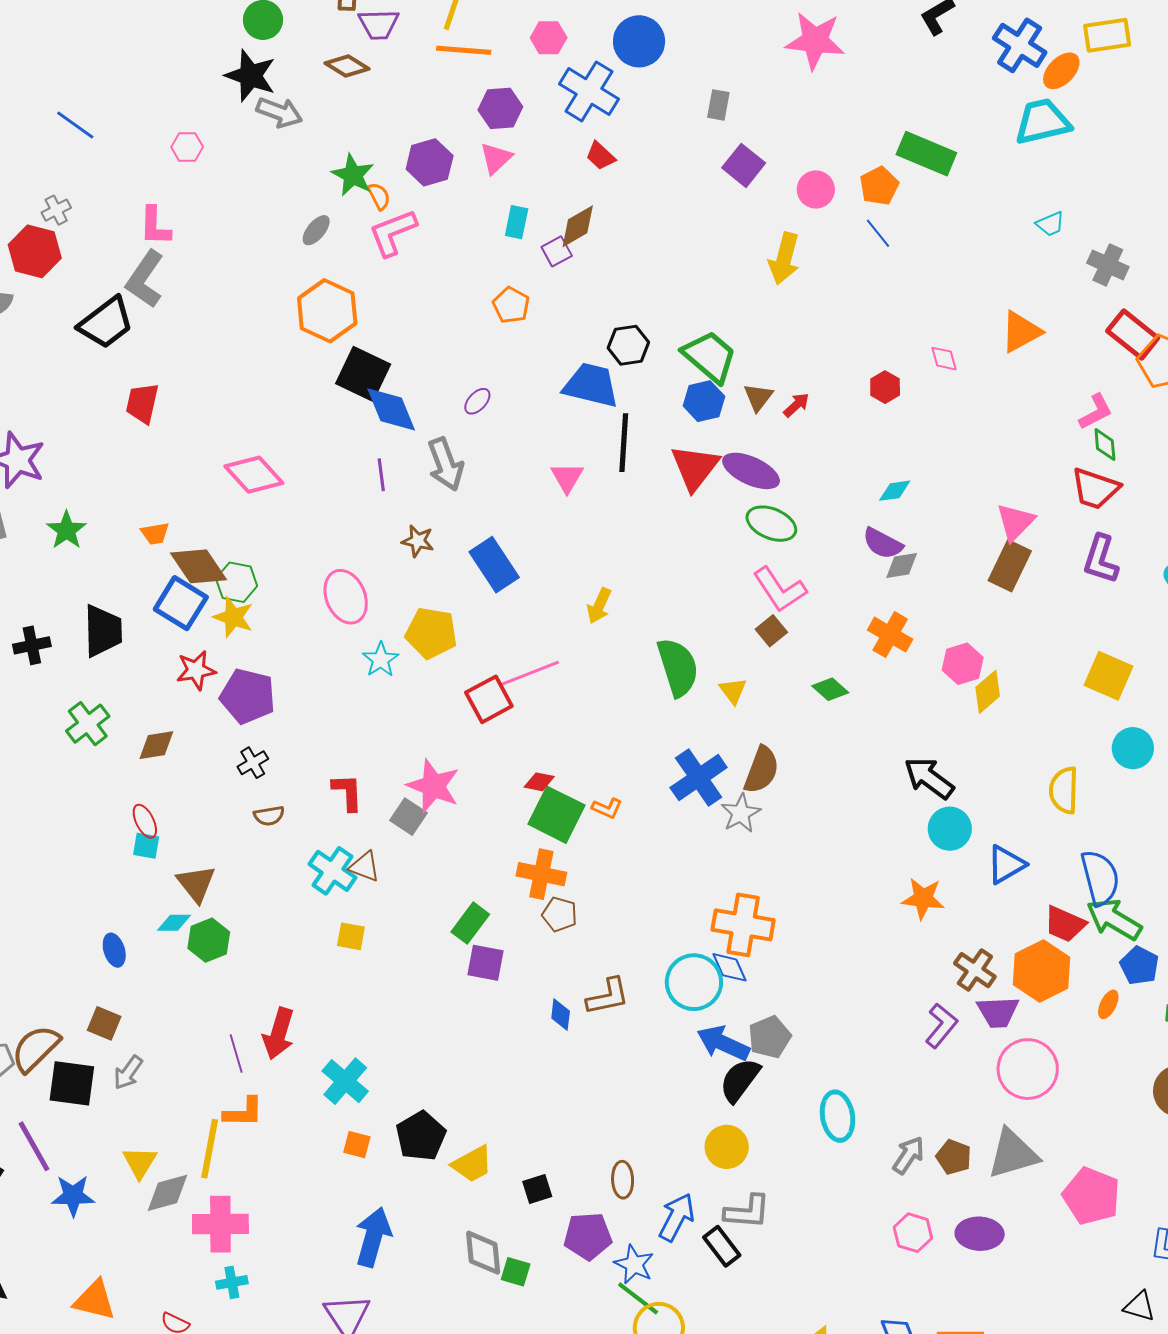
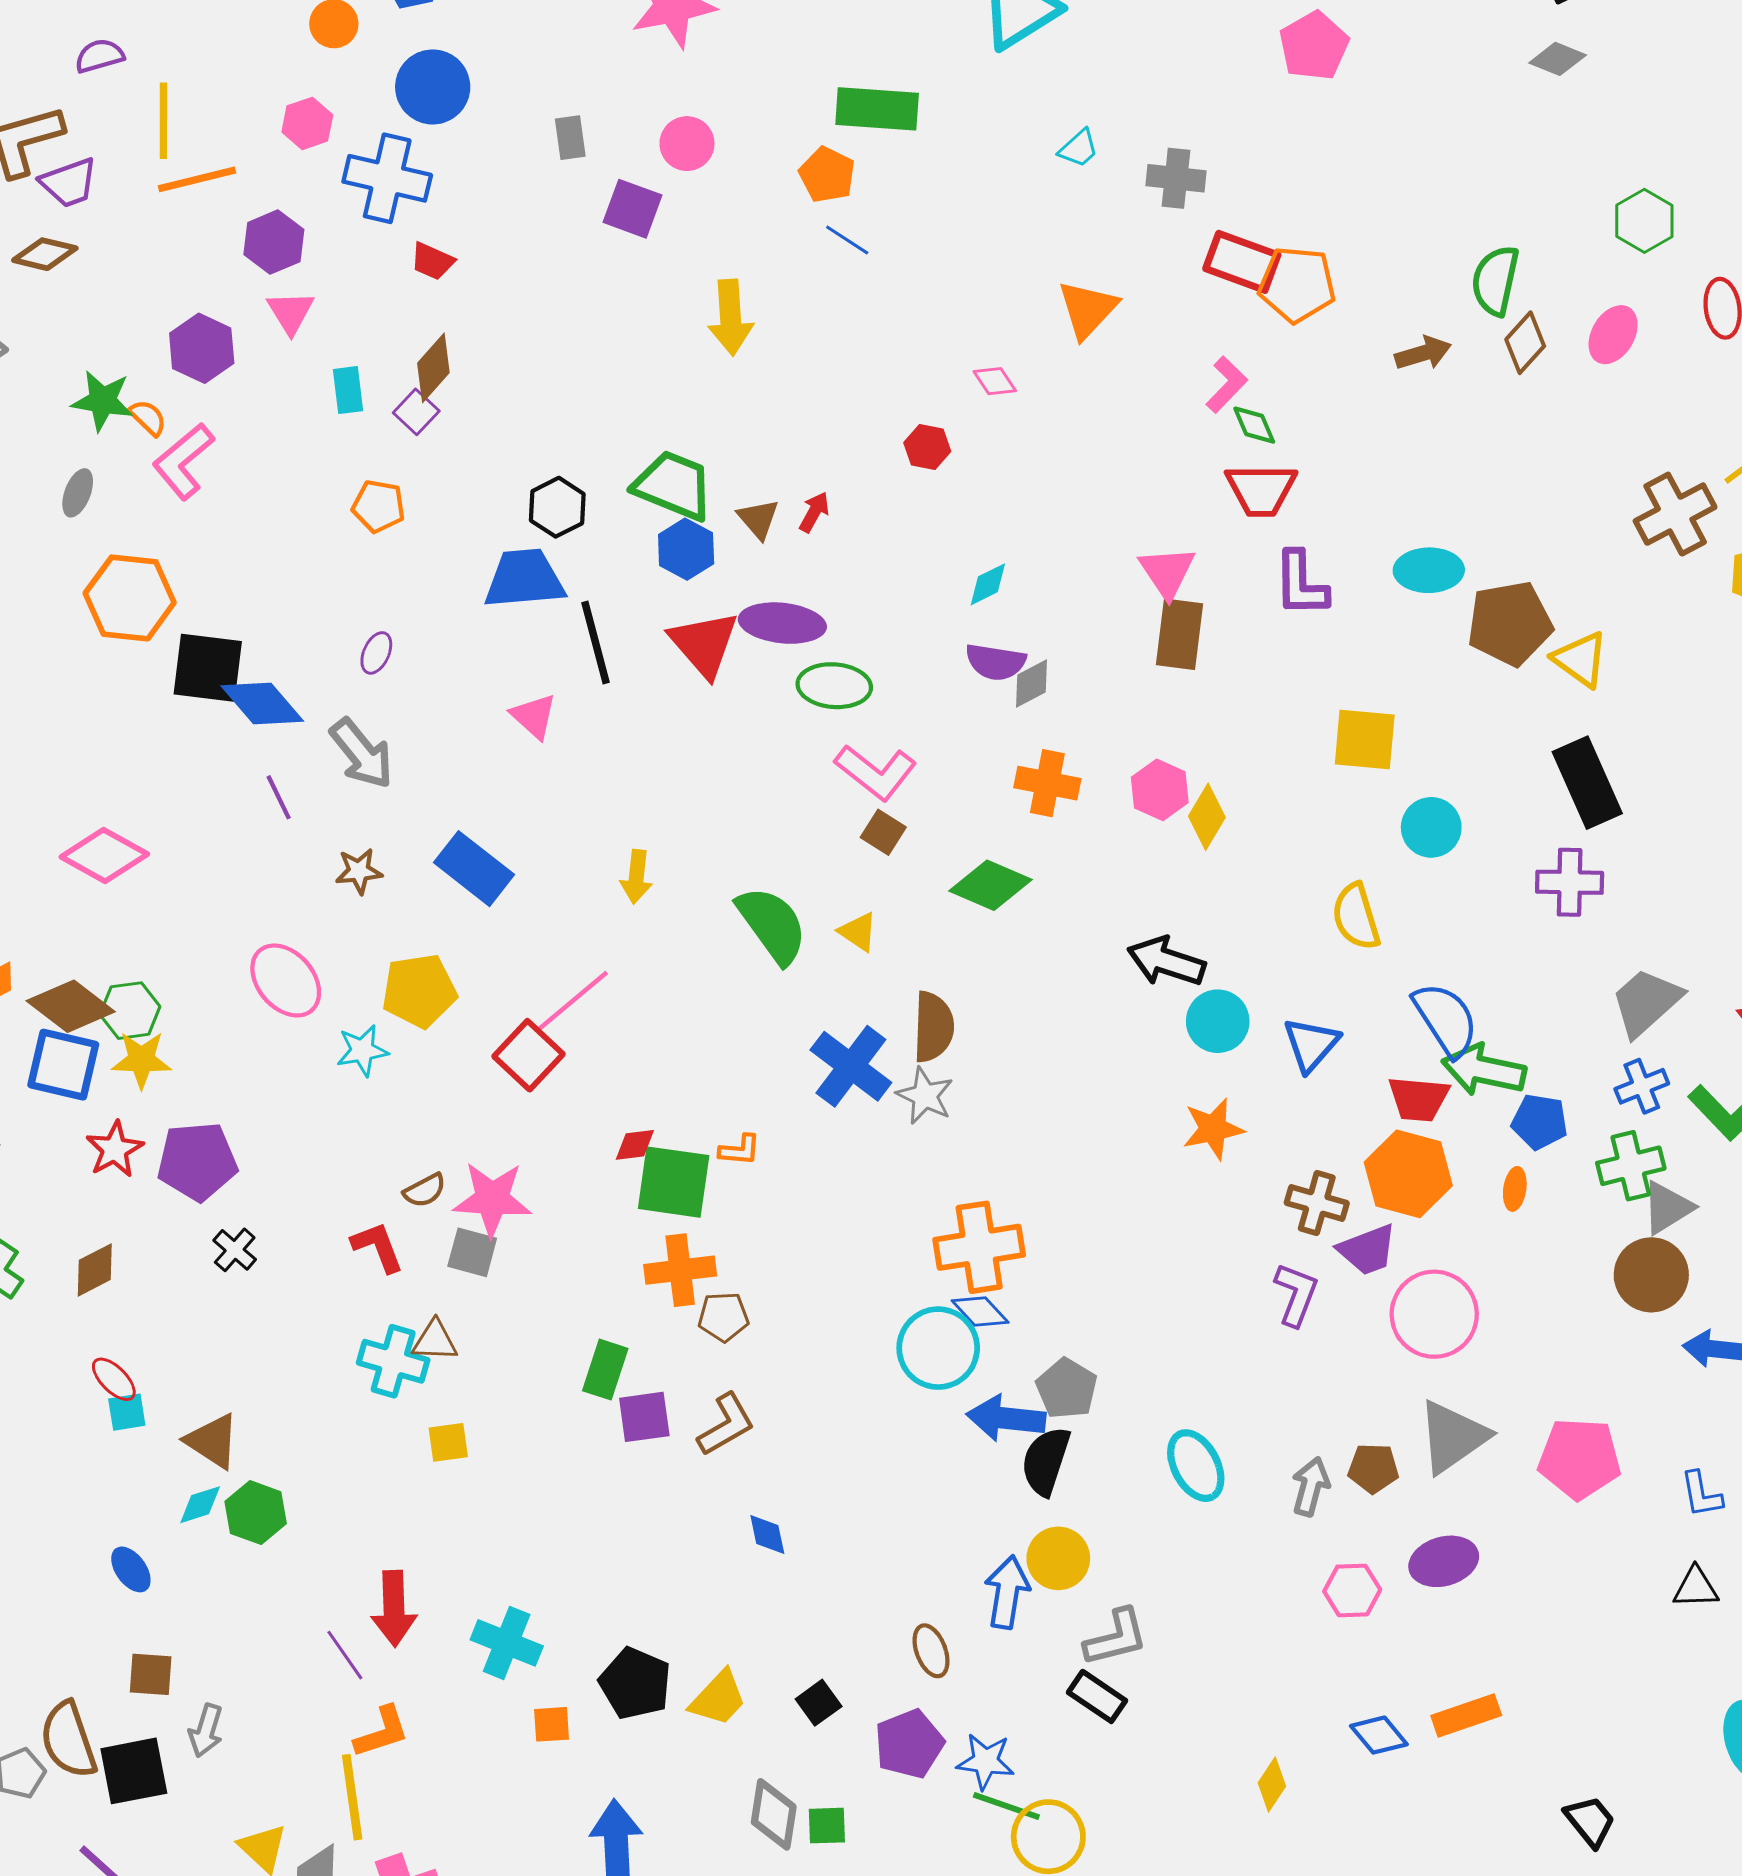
pink circle: (816, 189) -> (687, 144), moved
cyan star: (381, 660) -> (362, 1051), turned -30
green diamond: (830, 689) -> (991, 885), size x1.5
brown semicircle: (269, 816) -> (425, 1190), moved
brown L-shape: (608, 996) -> (726, 1425), moved
blue diamond: (561, 1015) -> (767, 1535), moved
brown semicircle: (36, 1048) -> (68, 1740), turned -46
blue arrow: (677, 1217) -> (1007, 1592), moved
gray diamond: (483, 1253) -> (774, 1814), turned 33

